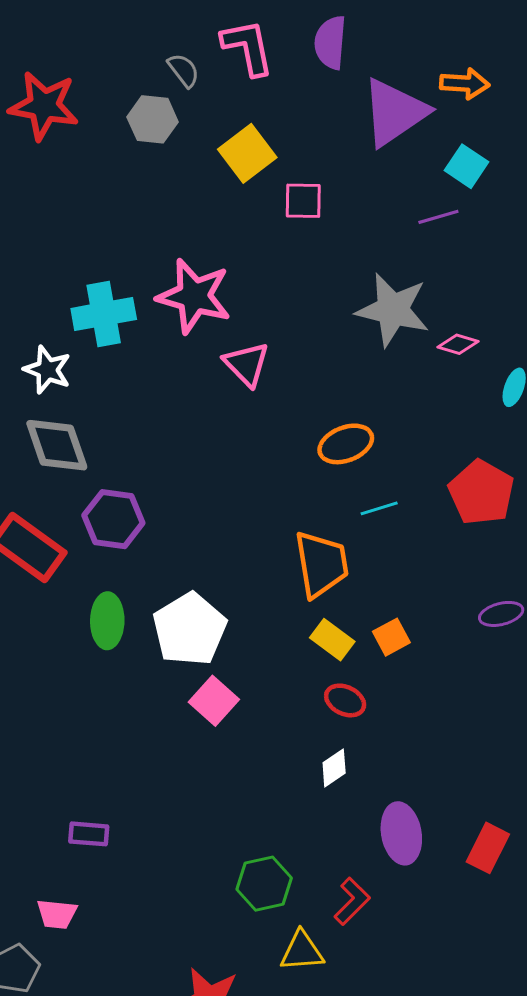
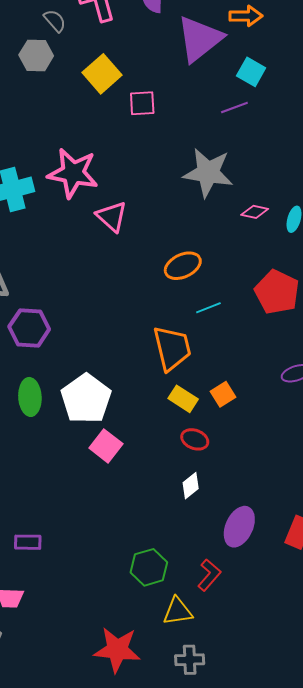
pink diamond: (458, 344) -> (255, 212), moved
purple ellipse: (401, 833) -> (239, 527), turned 39

